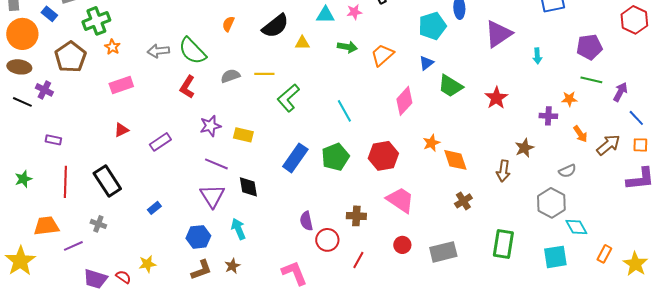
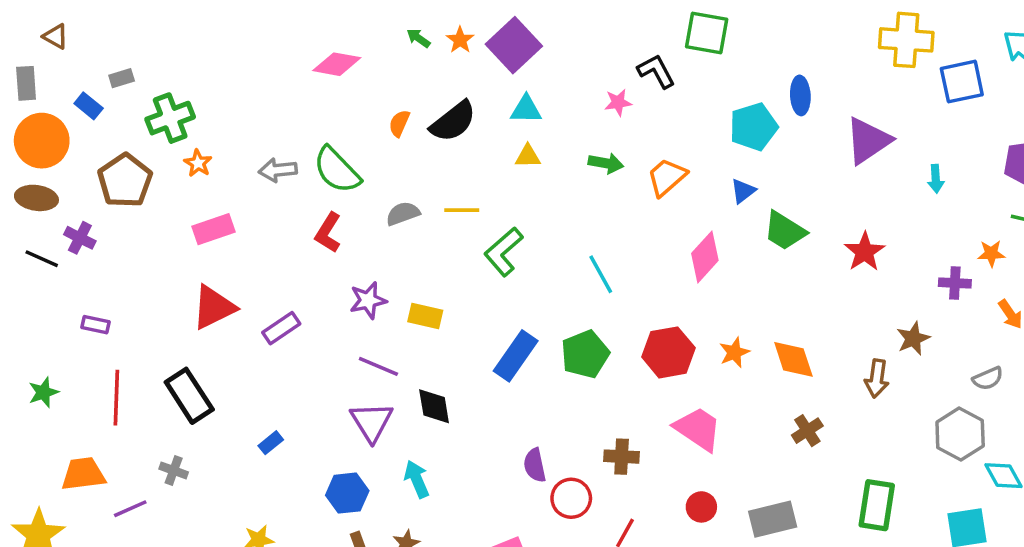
cyan triangle: (325, 15) -> (526, 109), moved
black semicircle: (275, 26) -> (453, 122), moved
red triangle: (121, 130) -> (214, 307), size x1.8
orange star: (431, 143) -> (734, 352), moved

